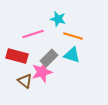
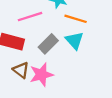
cyan triangle: (72, 55) -> (74, 40), turned 30
pink star: (42, 72) -> (41, 75), moved

